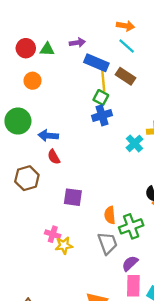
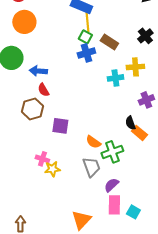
brown rectangle: (126, 76) -> (109, 42), moved
orange circle: (33, 81) -> (24, 22), size x1.5
cyan cross: (134, 143) -> (115, 78), turned 35
brown hexagon: (27, 178) -> (32, 109), moved
orange semicircle: (110, 215) -> (93, 142), turned -49

